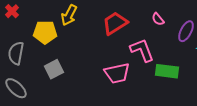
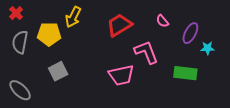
gray semicircle: (16, 53) -> (20, 42), moved
green rectangle: (167, 71) -> (185, 73), moved

